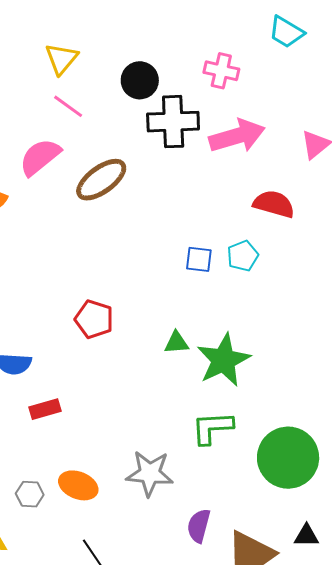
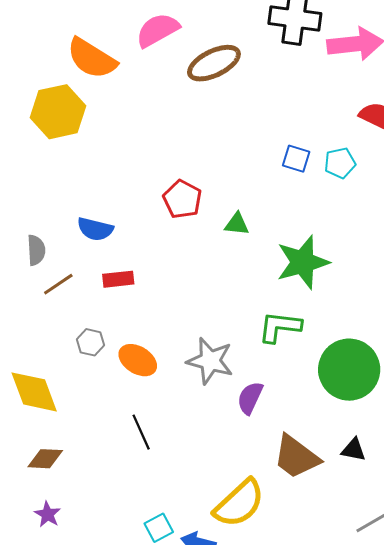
green triangle: (176, 343) -> (237, 224), moved
gray hexagon: (30, 494) -> (91, 342), moved
purple semicircle: (199, 526) -> (250, 398), moved

